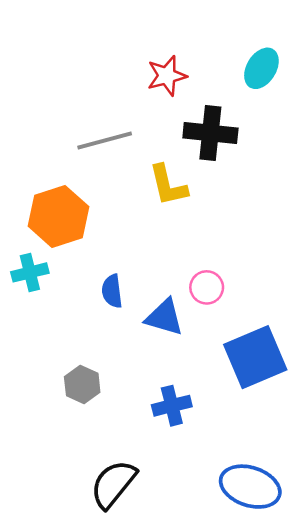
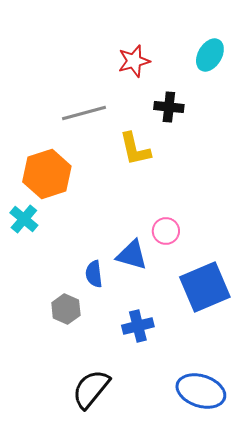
black cross: (210, 133) -> (169, 107), size x0.7
cyan cross: (30, 272) -> (24, 219), turned -36
blue semicircle: (112, 291) -> (94, 274), moved

